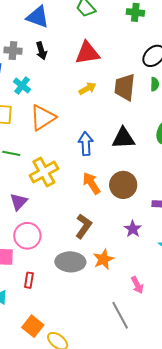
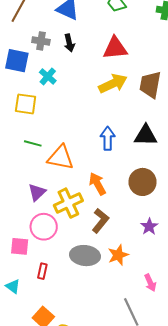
yellow arrow: (87, 89) -> (113, 84), size x1.6
orange triangle: (43, 117) -> (60, 158), moved, turned 40
yellow cross: (44, 172) -> (68, 203), moved
orange arrow: (91, 183) -> (97, 184), moved

